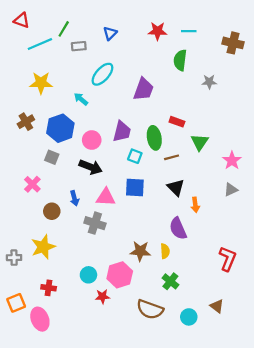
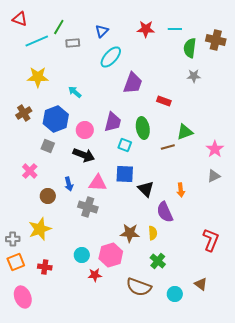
green semicircle: (180, 60) -> (190, 48), moved
cyan ellipse: (102, 74) -> (111, 57), moved
red rectangle: (177, 122) -> (164, 101), moved
green triangle: (200, 142) -> (185, 132), turned 36
brown line: (172, 157) -> (168, 147), moved
black triangle: (176, 187) -> (146, 189), moved
orange square: (16, 303) -> (16, 262), moved
pink ellipse: (40, 319) -> (23, 297), moved

